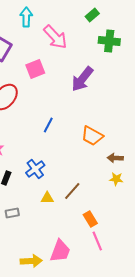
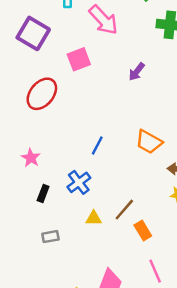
purple arrow: (82, 79) -> (137, 72), size x0.6
blue line: (48, 125) -> (97, 146), moved
orange rectangle: (90, 219) -> (143, 230), moved

